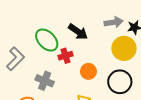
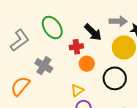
black arrow: (78, 32) -> (93, 32), moved
red cross: (66, 56) -> (76, 47), moved

